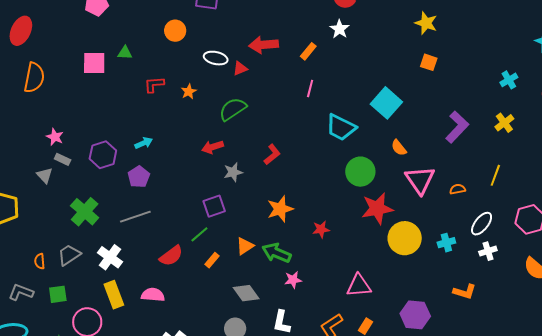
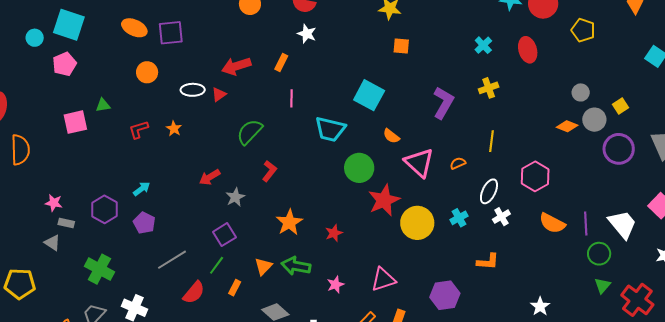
green semicircle: (233, 109) -> (250, 132), moved
yellow cross: (504, 123) -> (489, 88), turned 30
gray line: (135, 217) -> (172, 260), moved
pink star: (293, 280) -> (335, 285), moved

